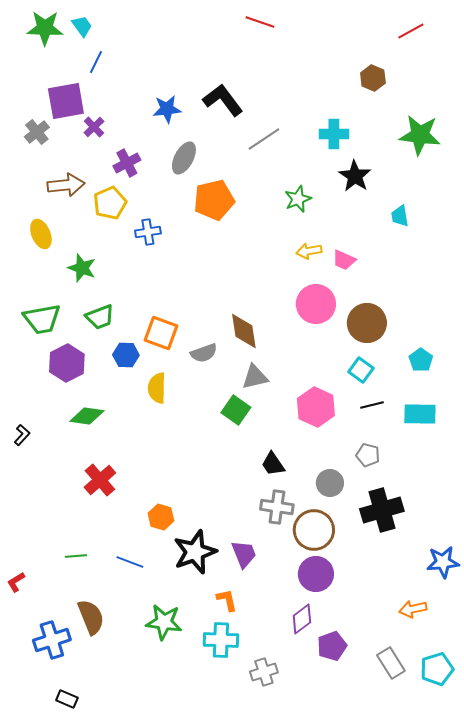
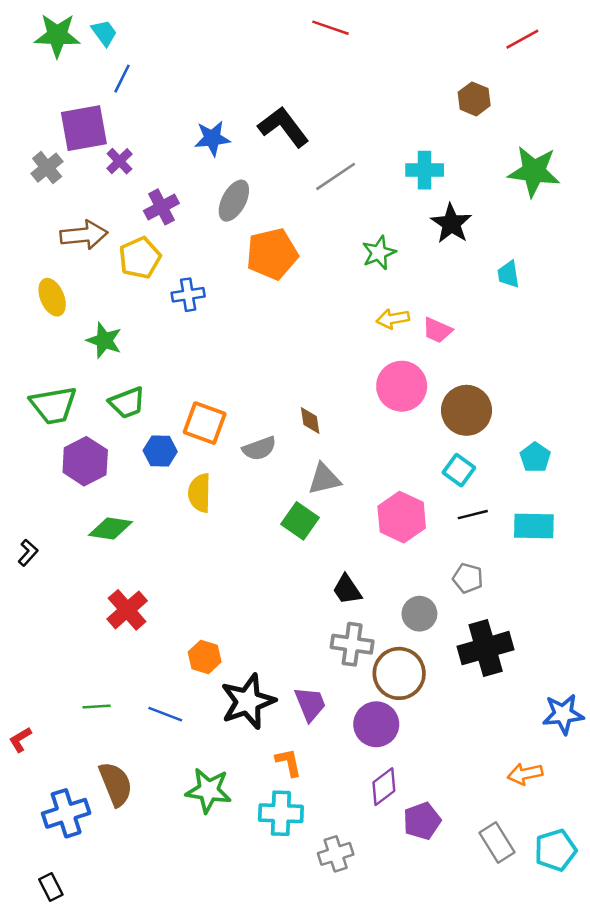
brown diamond: (244, 331) -> (310, 421), size x0.6
purple circle: (316, 574) -> (376, 724), moved
black rectangle: (67, 699) -> (51, 887), moved, turned 40

